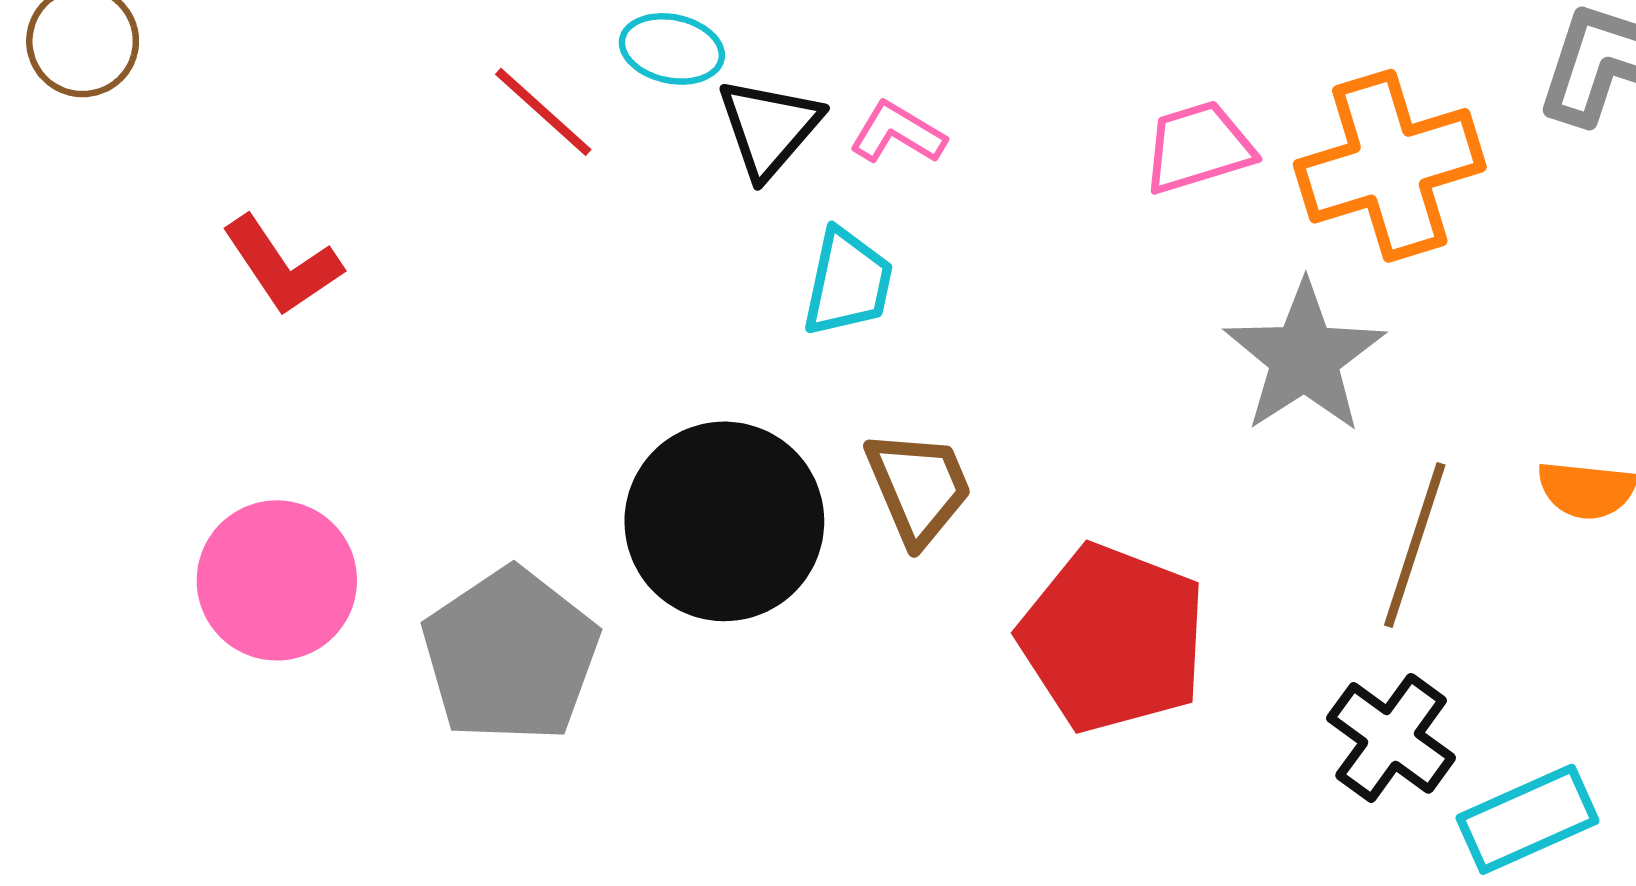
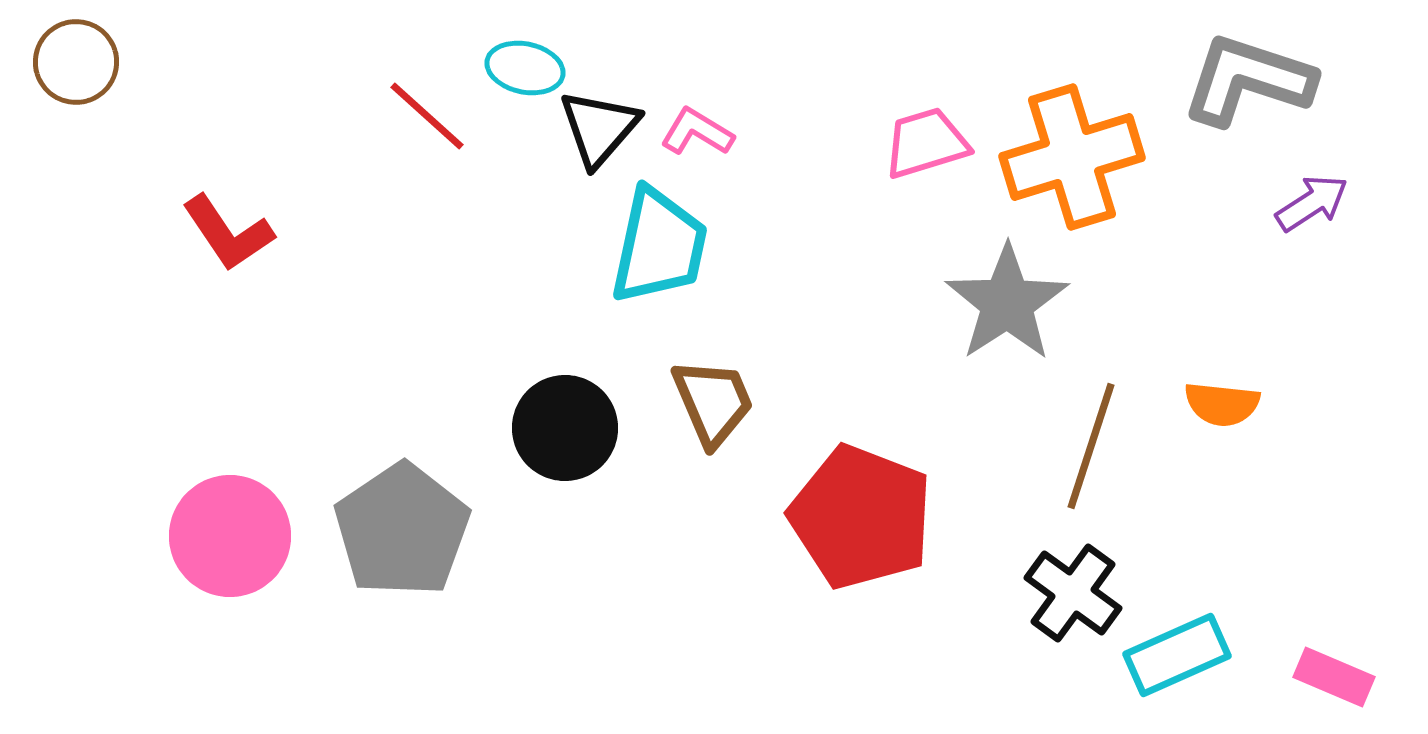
cyan trapezoid: (848, 283) -> (659, 246), size x1.4
black circle: (724, 521) -> (565, 428), size x0.7
pink circle: (277, 580) -> (230, 536), moved

